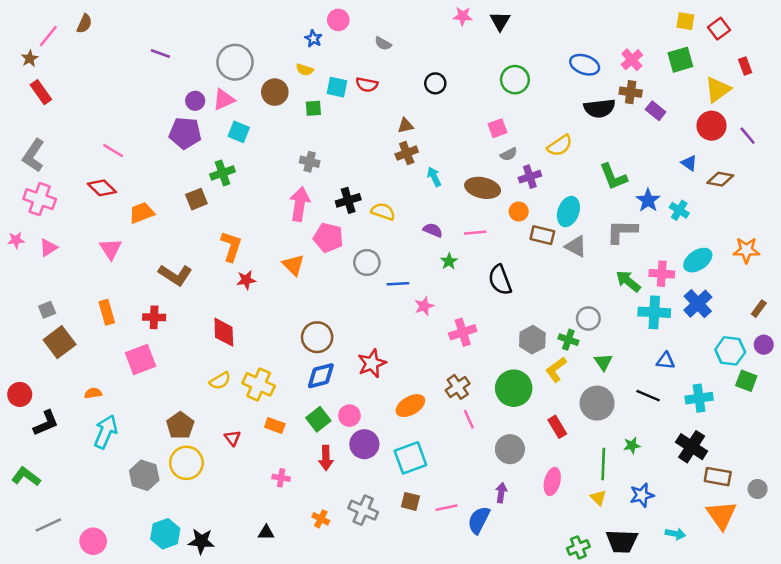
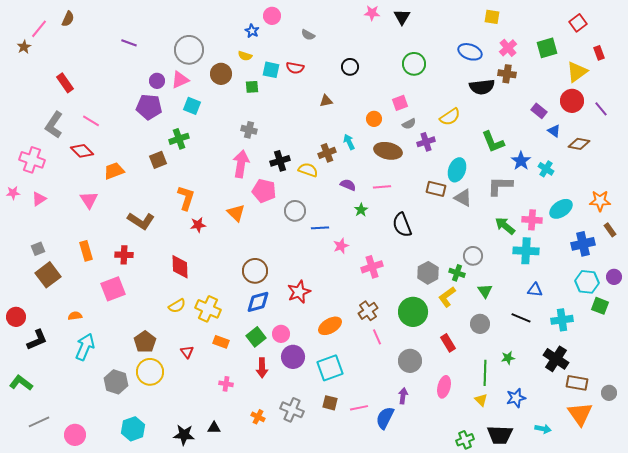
yellow square: (685, 21) -> (492, 17), moved
red rectangle: (41, 92) -> (65, 83), moved
purple rectangle: (656, 111) -> (539, 111), moved
brown cross: (407, 153) -> (327, 153), moved
gray L-shape: (33, 156) -> (54, 125), moved
orange circle: (519, 212) -> (374, 119), moved
blue cross: (698, 304) -> (583, 244), moved, turned 30
brown rectangle: (759, 309) -> (610, 230), moved, turned -72
gray circle: (597, 403) -> (480, 324), size x0.7
black star: (201, 541) -> (184, 435), moved

